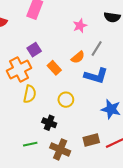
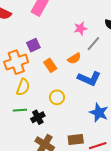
gray line: (97, 49) -> (93, 44), moved
black cross: (49, 123) -> (38, 117), turned 32
green line: (30, 144) -> (20, 110), moved

